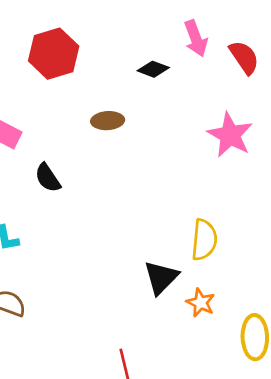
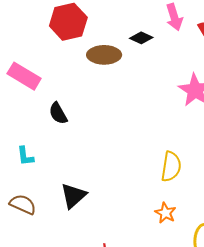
brown ellipse: (108, 121) -> (104, 55), moved, size x1.4
black triangle: (161, 277) -> (73, 196), moved

